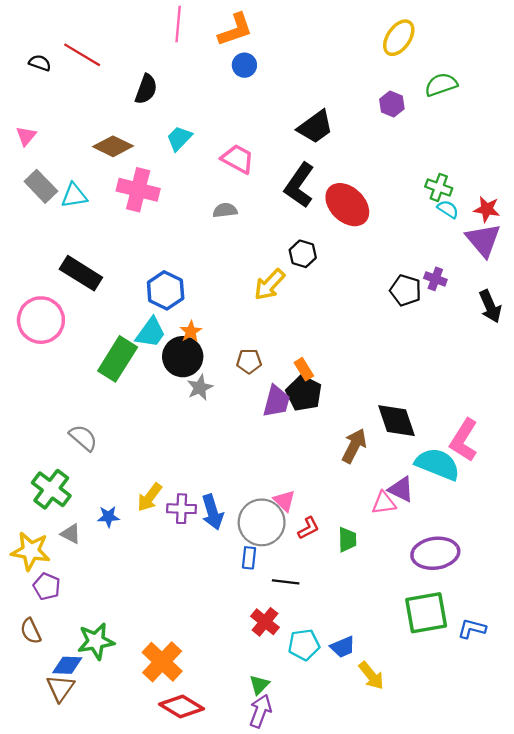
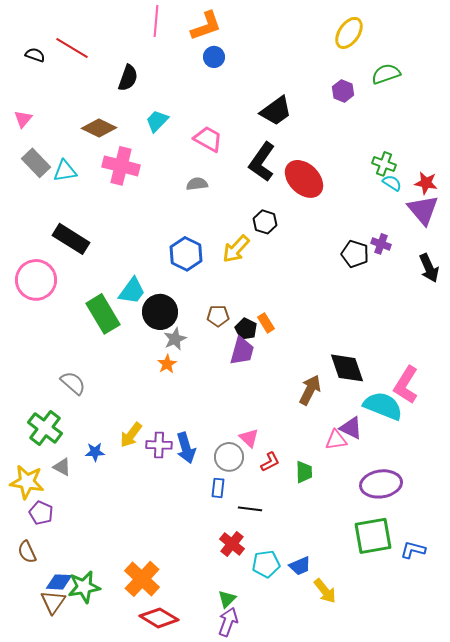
blue hexagon: (166, 290) -> (186, 254), moved
orange star: (191, 331) -> (167, 364), moved
green rectangle: (118, 359) -> (103, 314), turned -63
black pentagon: (304, 393) -> (246, 329), moved, size x0.7
gray circle: (262, 522) -> (229, 457), size x0.7
green star: (96, 641) -> (84, 587), moved

